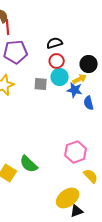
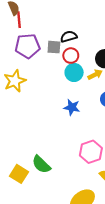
gray square: (41, 84) -> (54, 47), moved
blue star: (75, 90) -> (72, 107), moved

